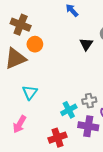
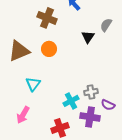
brown cross: (21, 25) -> (47, 18), moved
orange circle: (35, 44) -> (49, 49), moved

